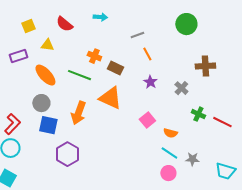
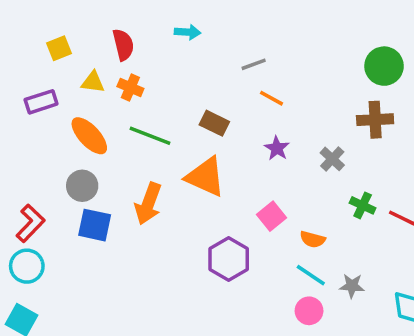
red semicircle: (64, 24) -> (123, 45), turned -144
green circle: (186, 24) -> (384, 66), moved
orange line: (147, 54) -> (271, 98), turned -32
orange cross: (94, 56) -> (130, 88), moved
purple hexagon: (67, 154) -> (229, 259), moved

